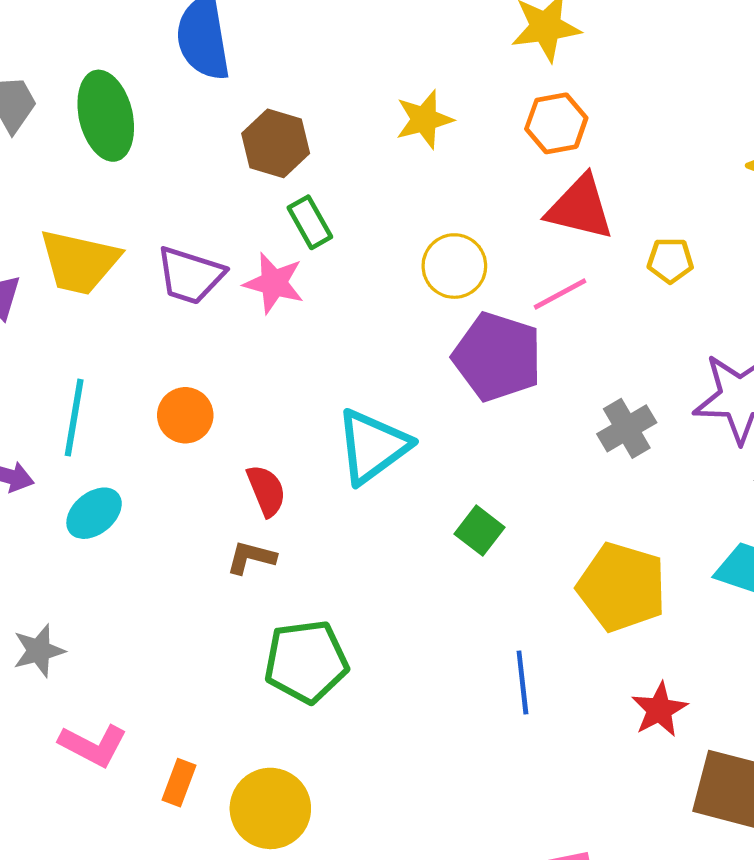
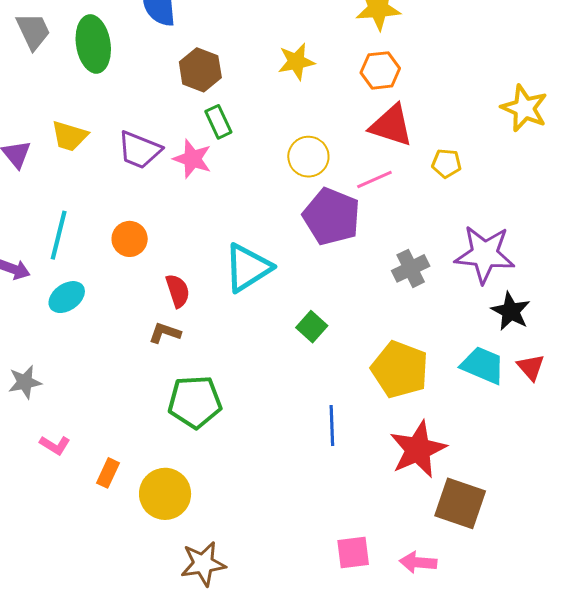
yellow trapezoid: (79, 262) -> (69, 136), size x0.7
red star: (659, 710) -> (418, 449), size x1.6
pink L-shape: (93, 745) -> (55, 445), size x0.7

